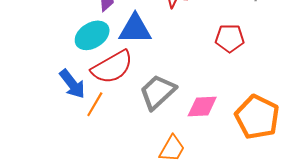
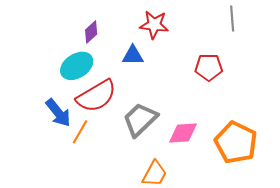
blue triangle: (135, 29) -> (133, 55), moved, size x0.7

